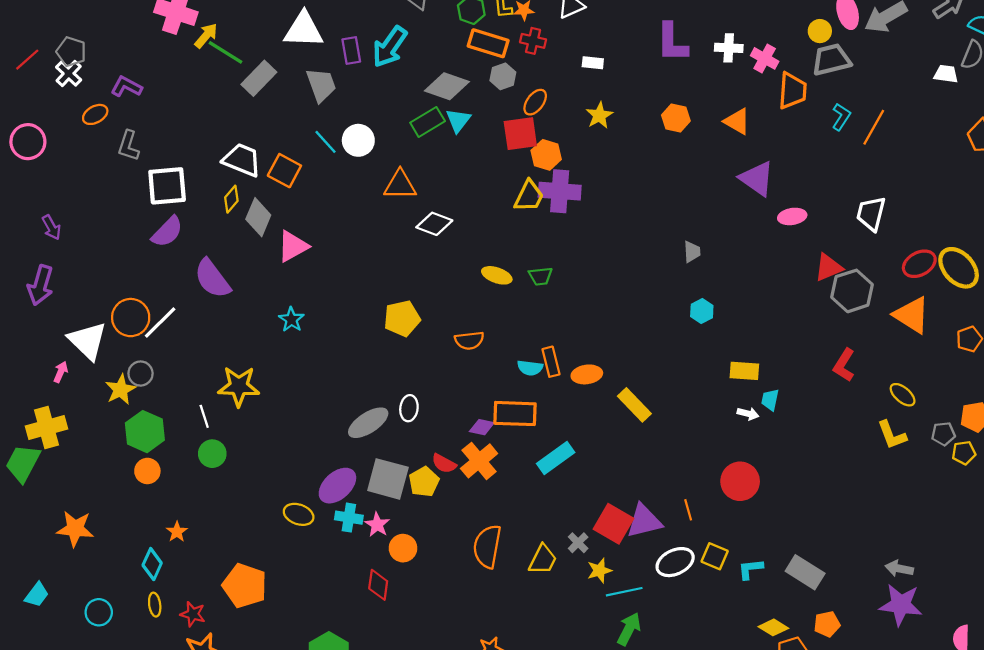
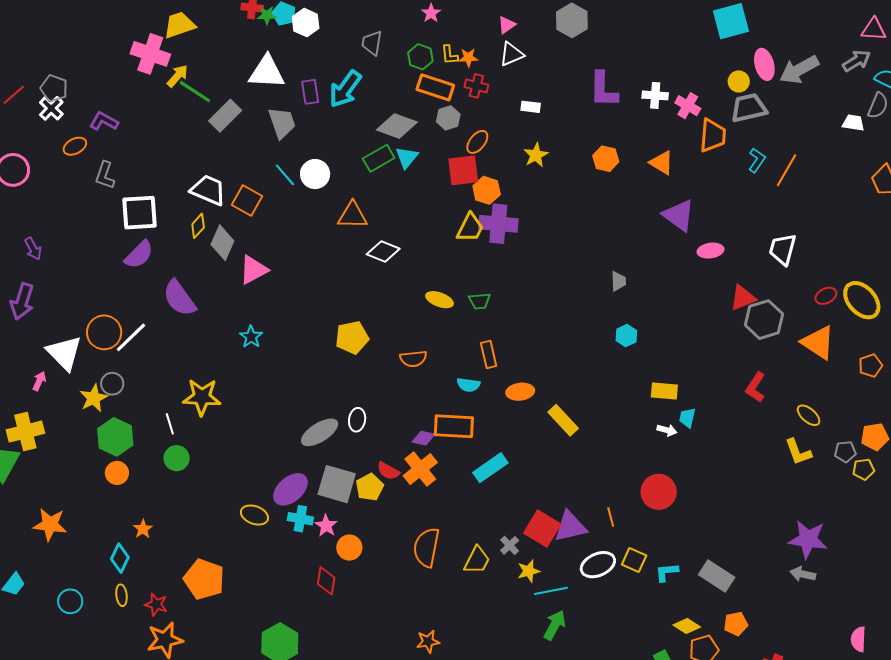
red ellipse: (919, 264) -> (826, 296), size x0.7
orange rectangle: (551, 362) -> (489, 354), moved
purple star: (901, 605) -> (808, 539), moved

